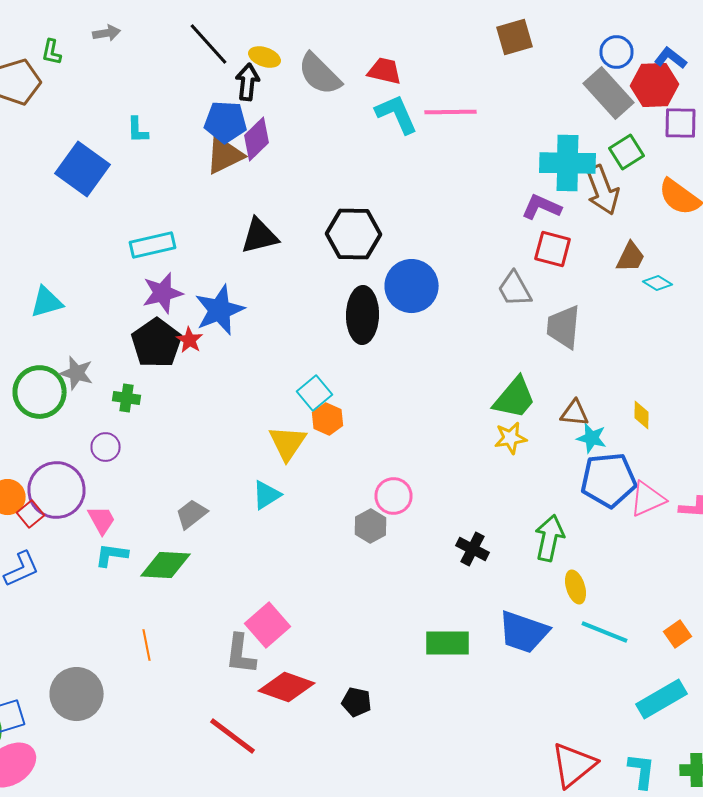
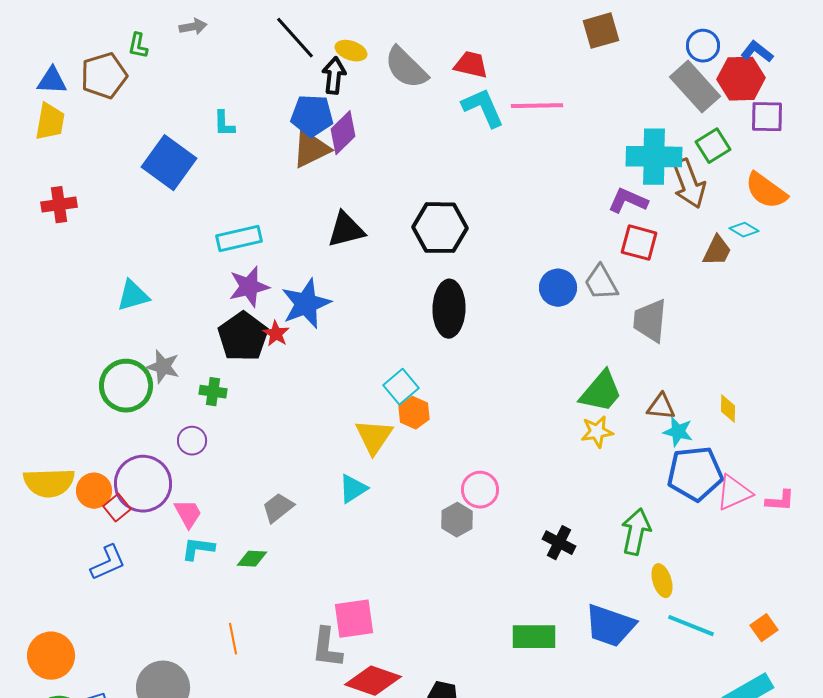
cyan diamond: (658, 283) -> (744, 230), moved
blue circle: (412, 286) -> (558, 288), moved, size x0.7
green diamond: (166, 565) -> (252, 559), size x0.6
pink square: (268, 625) -> (354, 619), turned 33

